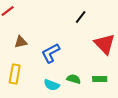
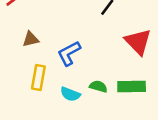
yellow rectangle: (15, 74) -> (38, 78), moved
green rectangle: (100, 79) -> (132, 86), size x1.5

